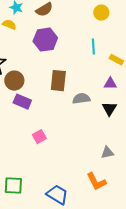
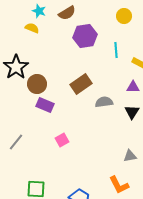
purple hexagon: (45, 40) -> (85, 36), moved
brown rectangle: (58, 81) -> (81, 84), turned 50

